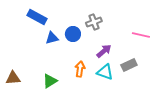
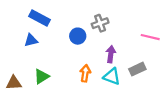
blue triangle: (52, 38) -> (31, 40), moved
purple arrow: (104, 51) -> (111, 54), turned -42
green triangle: (50, 81) -> (42, 76), moved

